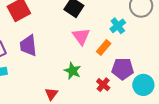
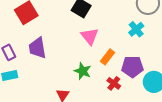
cyan cross: (118, 26) -> (136, 29), moved
orange rectangle: (104, 47) -> (107, 57), moved

